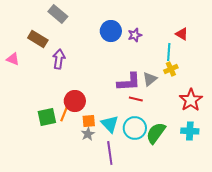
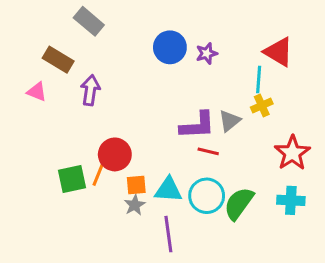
red triangle: (182, 34) -> (279, 52), size x1.5
pink triangle: (13, 59) -> (37, 92), moved
cyan triangle: (110, 124) -> (168, 190), turned -42

